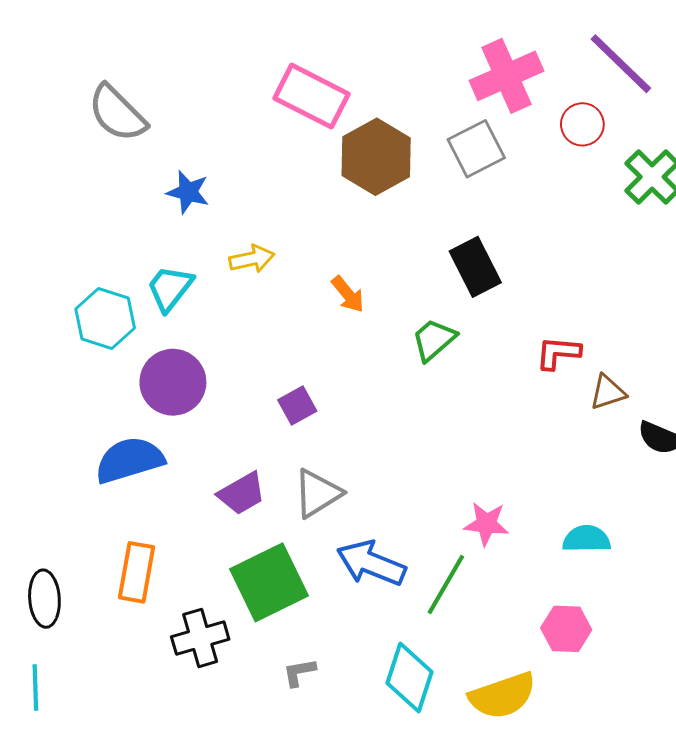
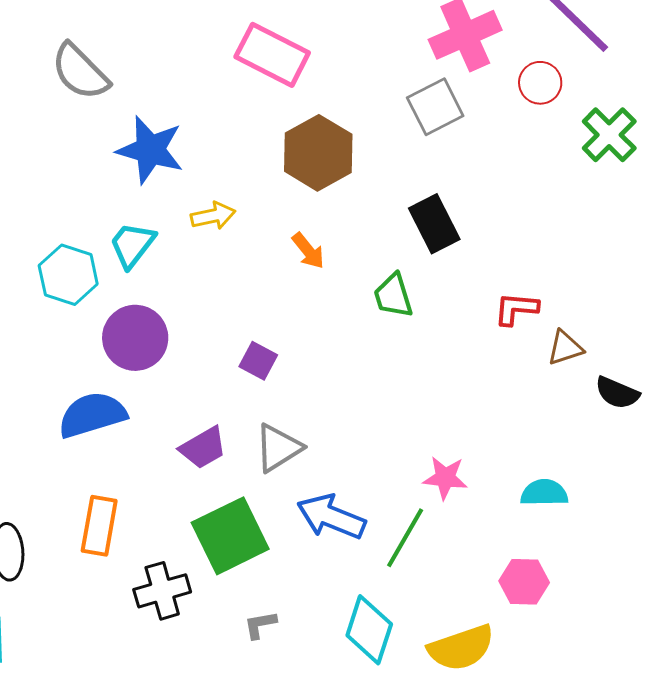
brown hexagon: (376, 157) -> (318, 153), moved
blue star: (188, 192) -> (150, 150), size x1.6
green trapezoid: (434, 340) -> (393, 296), turned -66
purple square: (297, 405) -> (258, 361), turned -33

